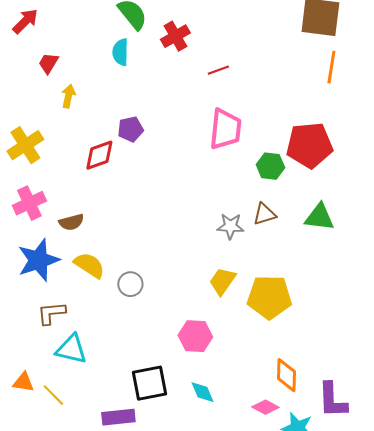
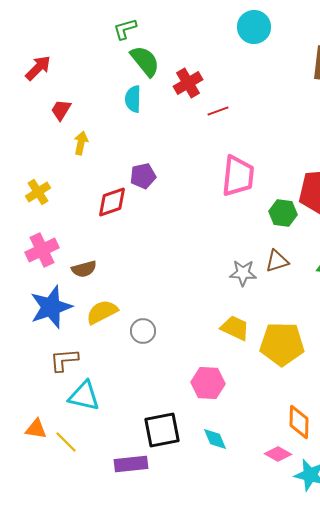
red line: (218, 70) -> (218, 111), moved
yellow cross: (25, 145) -> (38, 192), size x0.7
yellow semicircle: (89, 265) -> (102, 312), turned -60
yellow trapezoid: (222, 281) -> (235, 328), turned 80

